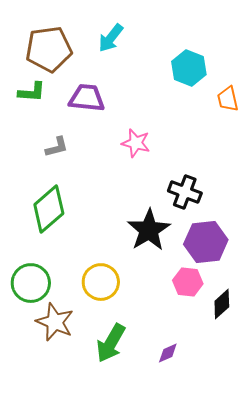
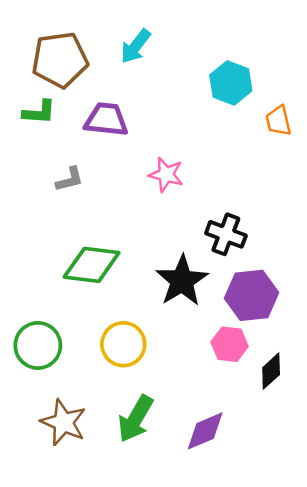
green diamond: (49, 209) -> (92, 265), moved, turned 48
brown star: (55, 322) -> (63, 422), moved
purple diamond: (168, 353) -> (205, 431), size x1.6

